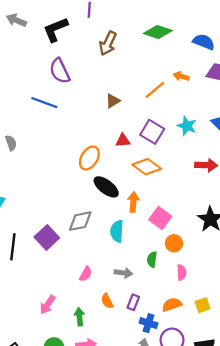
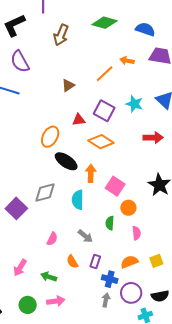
gray arrow: (123, 273) -> (85, 236), turned 35
green arrow: (80, 317) -> (49, 277), turned -63

